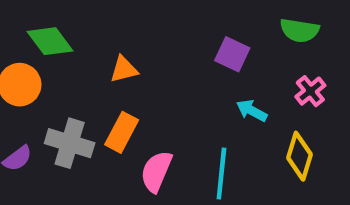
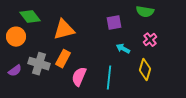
purple square: (232, 54) -> (114, 23), turned -35
orange triangle: (124, 69) -> (64, 30), size x1.6

